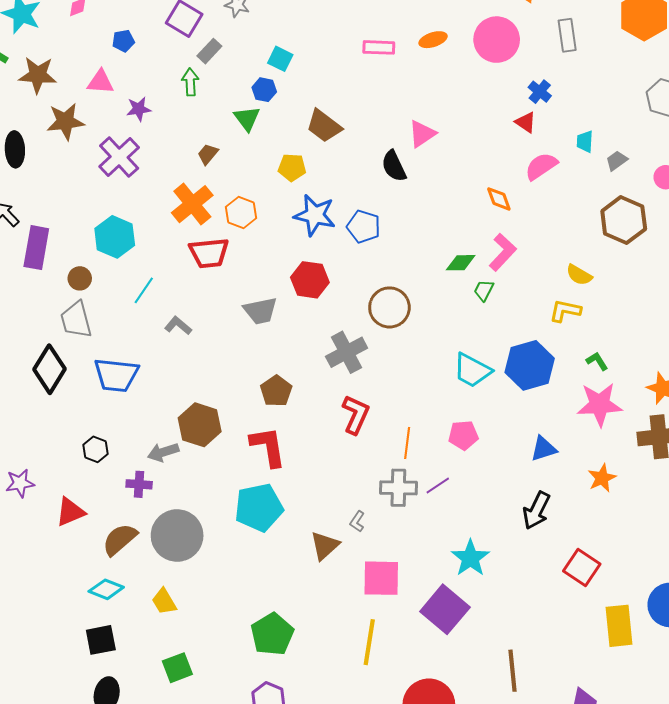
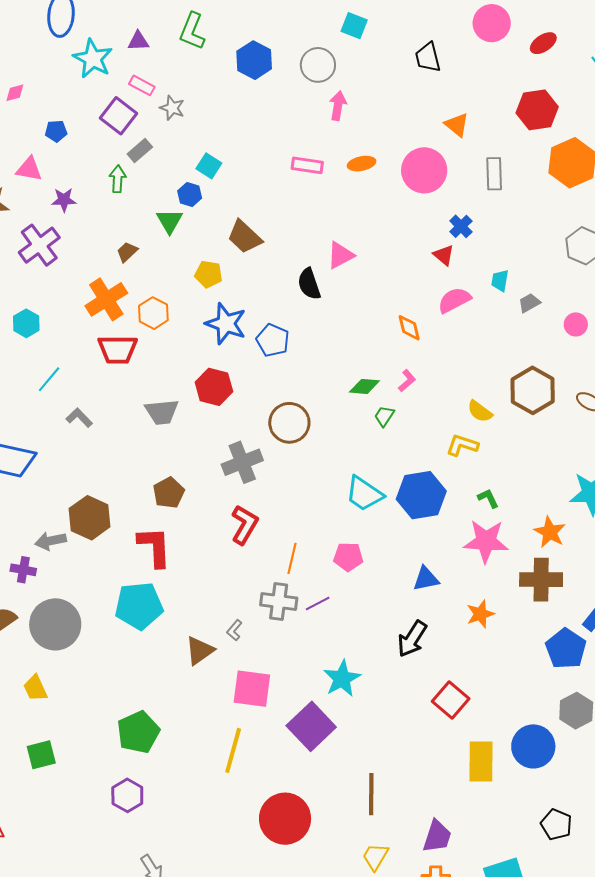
brown hexagon: (624, 220) -> (533, 390), moved
cyan hexagon: (115, 237) -> (26, 323), size x0.7
pink L-shape: (503, 252) -> (407, 381), size x0.6

